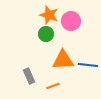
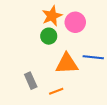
orange star: (49, 15) -> (52, 16), turned 30
blue line: (88, 65) -> (93, 57), moved

